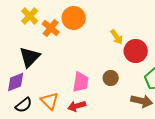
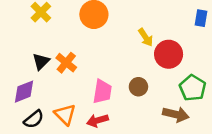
orange cross: (51, 28) -> (66, 63), moved
black triangle: (30, 57) -> (41, 61), size x0.7

